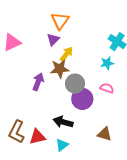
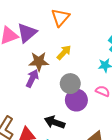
purple triangle: (53, 39) -> (27, 33), moved, size x1.5
brown star: (60, 69) -> (39, 62), moved

